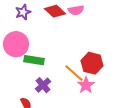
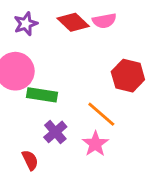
red hexagon: (92, 63) -> (128, 76), moved
pink star: (86, 85) -> (95, 144), moved

